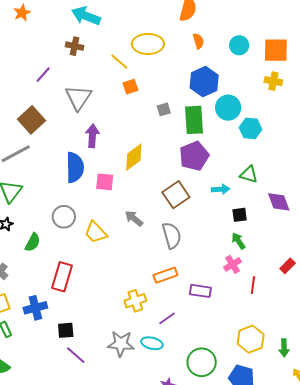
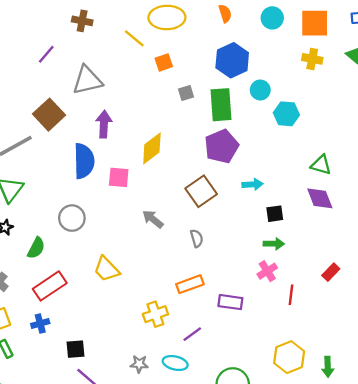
orange square: (130, 87) -> (164, 62), moved
gray triangle: (78, 98) -> (87, 80), turned 44
cyan circle: (228, 108) -> (260, 90), size x0.7
brown square: (31, 120) -> (49, 115), moved
green triangle: (249, 174) -> (321, 165), moved
yellow trapezoid: (96, 232) -> (107, 269), moved
gray semicircle: (172, 235) -> (197, 238), size x0.6
green arrow: (238, 241) -> (274, 244), turned 126
red rectangle: (62, 277) -> (50, 286), moved, turned 40
blue cross: (35, 308) -> (40, 323), size x0.7
gray star: (121, 344) -> (139, 364), size x0.6

